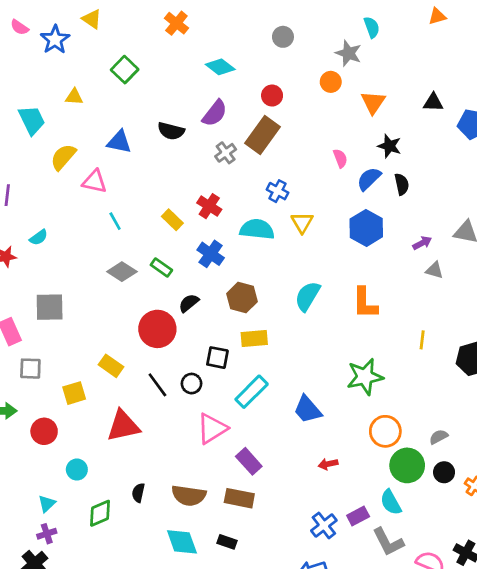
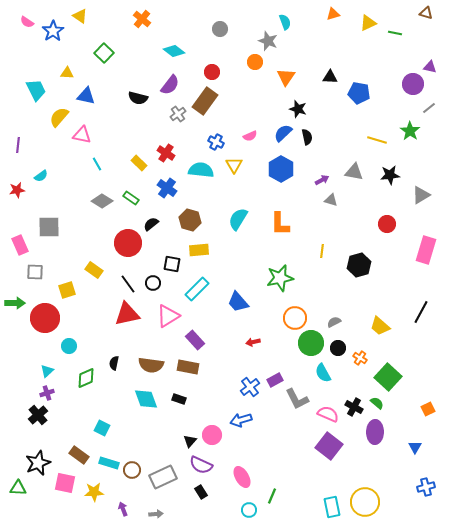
blue triangle: (119, 142) -> (86, 96), moved
pink semicircle: (340, 158) -> (250, 136), moved, turned 88
red triangle: (123, 426) -> (127, 314), moved
red circle: (44, 431) -> (45, 318), size x1.5
cyan semicircle: (391, 502) -> (323, 373), moved

